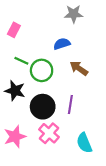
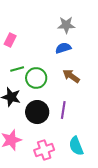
blue semicircle: (62, 44) -> (63, 48), moved
green line: (21, 61) -> (17, 69), turned -40
pink cross: (49, 133) -> (44, 150), moved, turned 30

